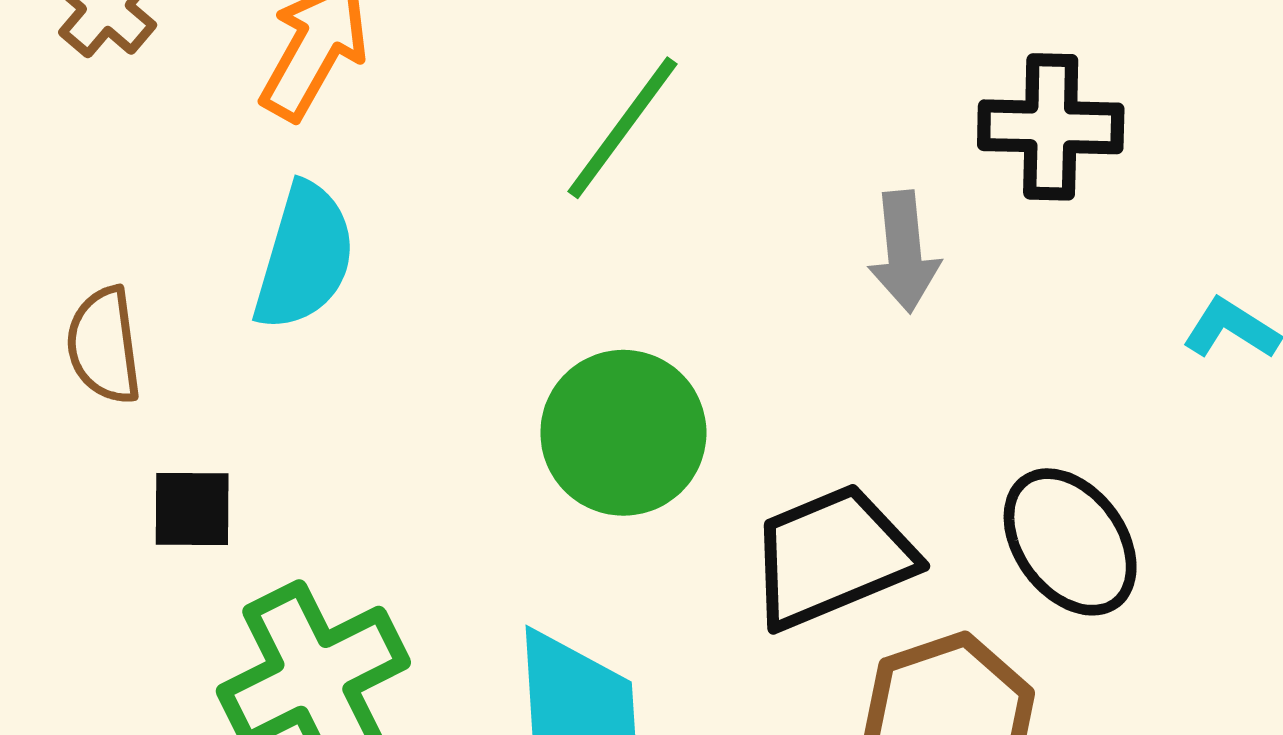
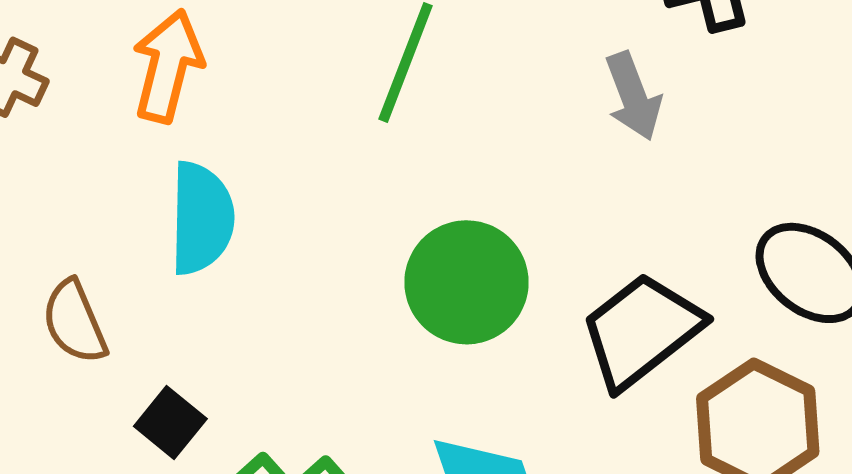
black square: (192, 509) -> (170, 423), turned -36

